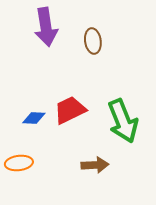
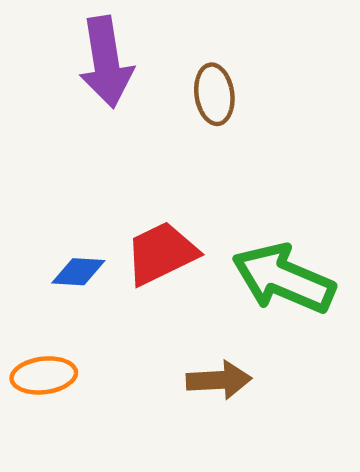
green arrow: (123, 121) -> (283, 279), turned 135

